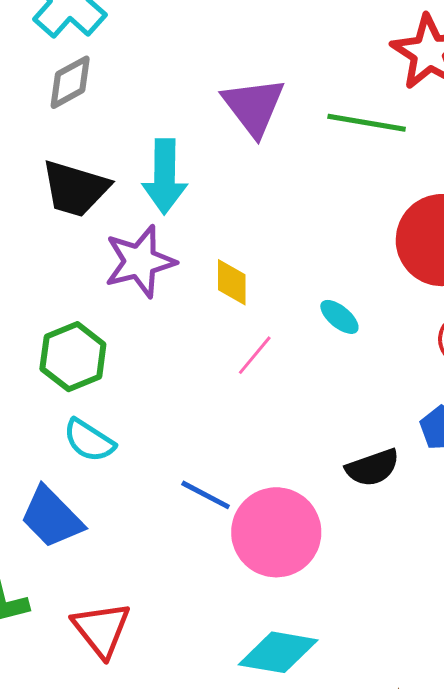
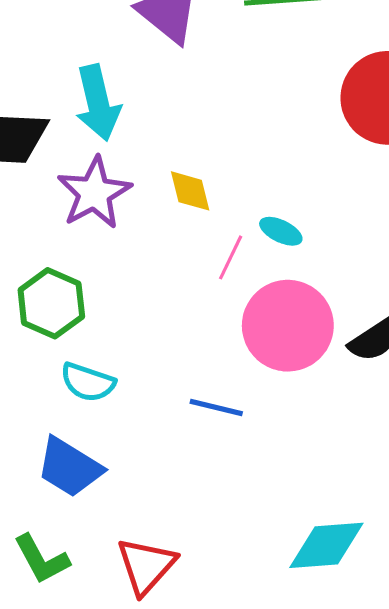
cyan ellipse: (339, 317) -> (281, 231), moved
pink circle: (276, 532) -> (288, 326), moved
red triangle: (101, 629) -> (146, 566), turned 34

